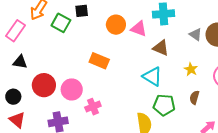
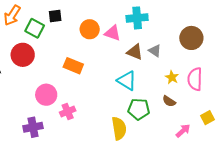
gray triangle: (196, 34) -> (155, 51), moved
yellow star: (191, 69) -> (172, 77), moved
red circle: (44, 85) -> (23, 55), moved
brown semicircle: (194, 98) -> (169, 101), turned -72

